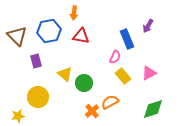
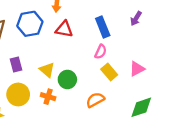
blue rectangle: (127, 39) -> (103, 27), moved
purple rectangle: (36, 61) -> (16, 64), moved
orange cross: (92, 111) -> (48, 97), moved, turned -32

